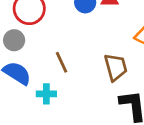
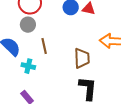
gray circle: (14, 40) -> (28, 25), moved

